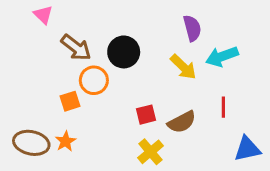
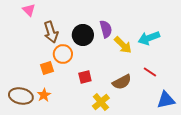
purple semicircle: (192, 28) -> (106, 29), moved
brown arrow: (76, 48) -> (51, 32), turned 35
red line: (223, 107) -> (150, 72), turned -56
red square: (146, 115) -> (85, 77), moved

